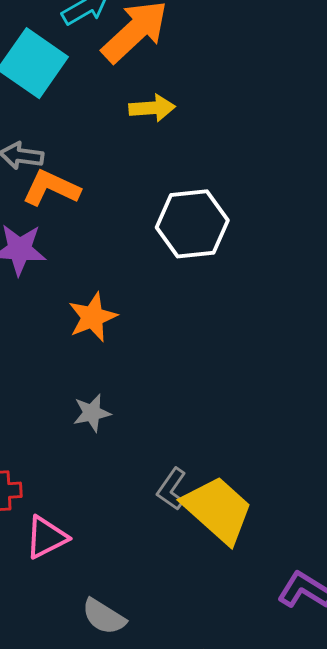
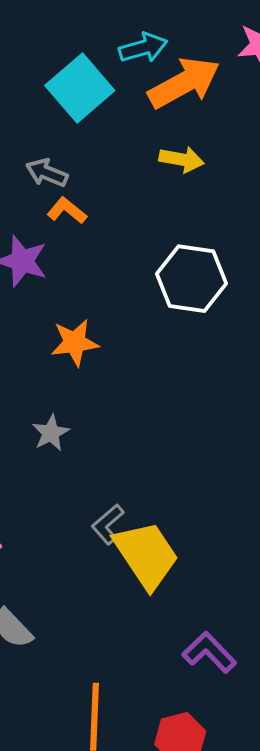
orange L-shape: (51, 188) -> (67, 211), size x0.7
gray star: (92, 413) -> (51, 433), turned -30

